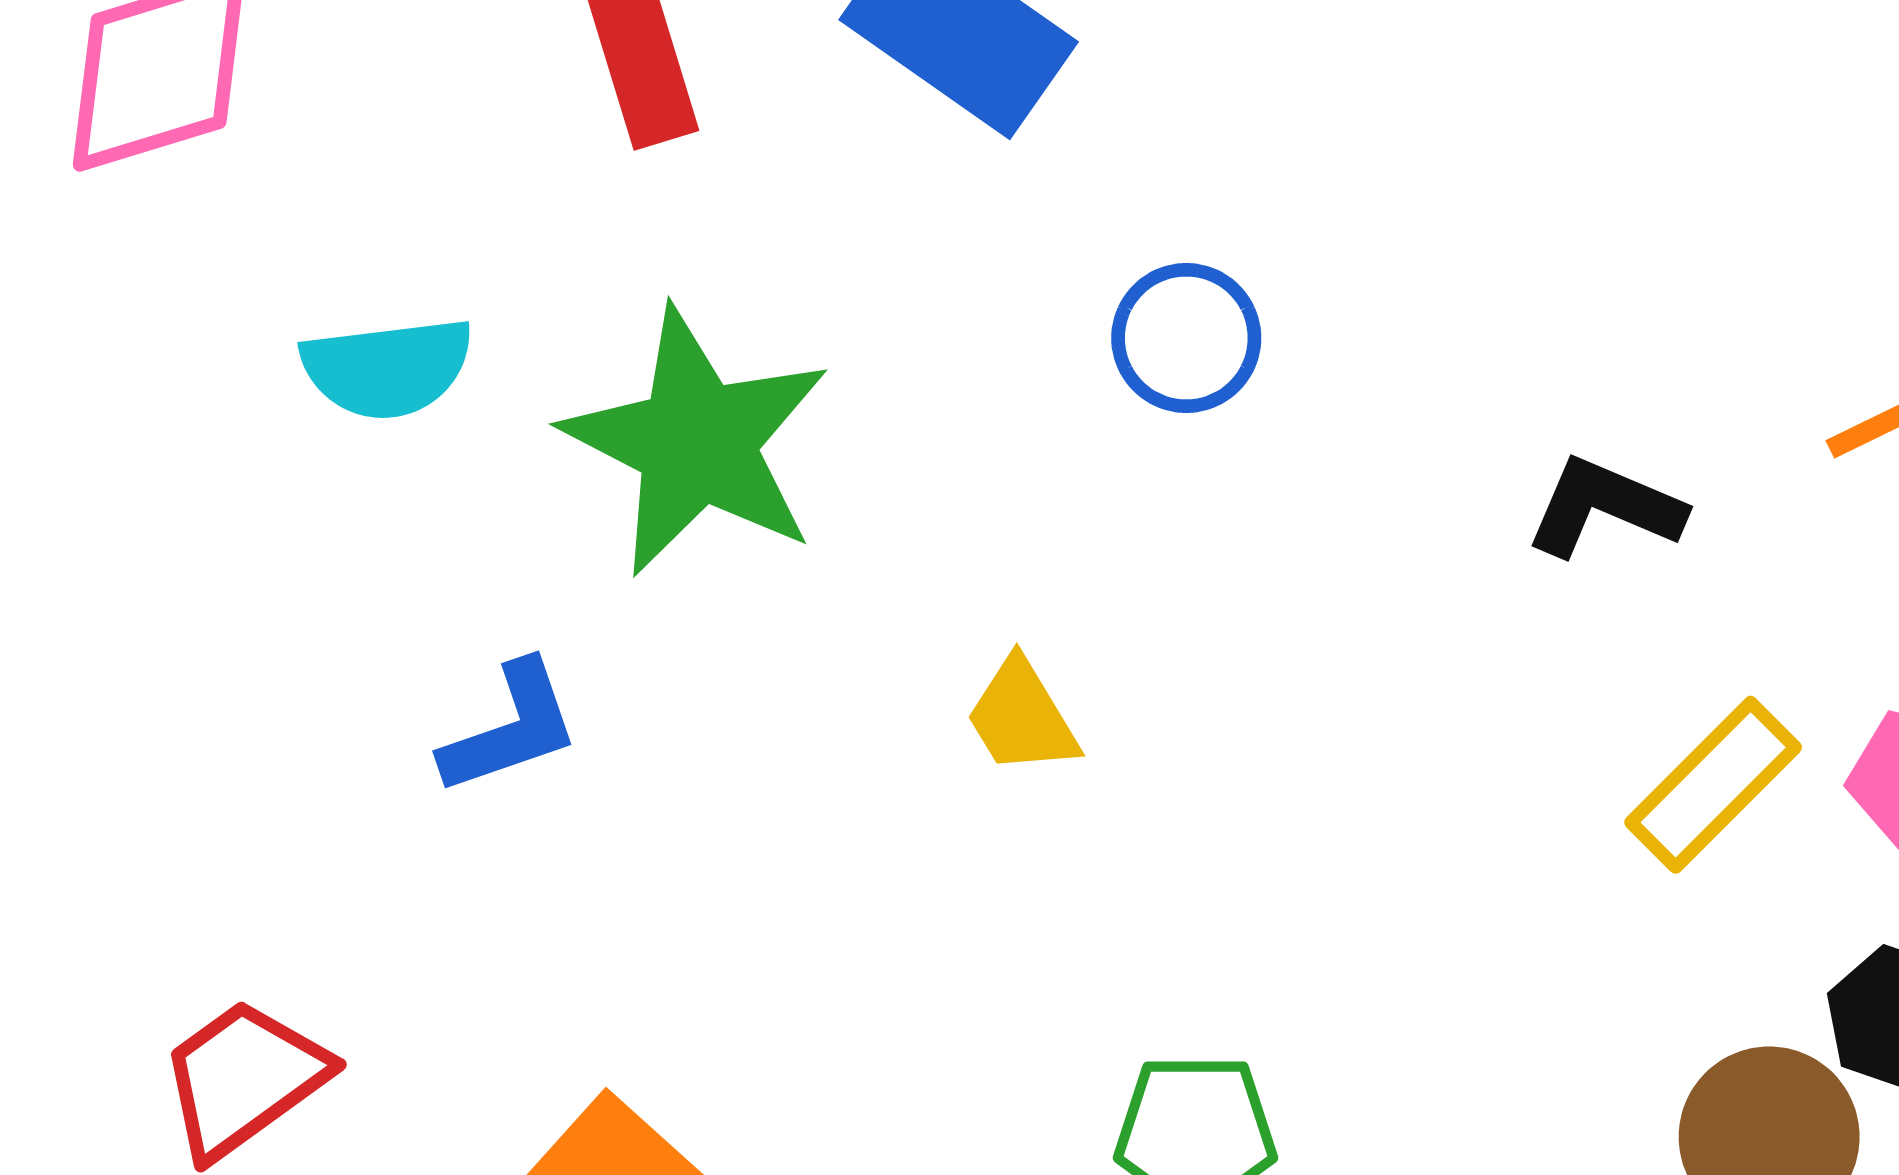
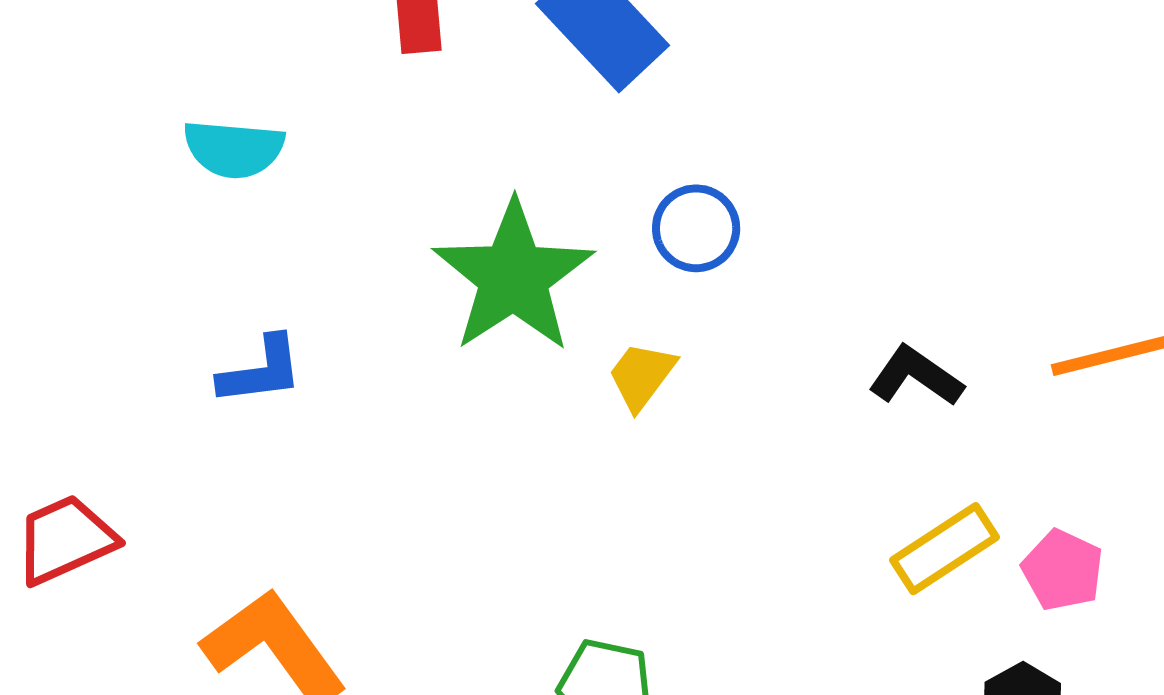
green star: (697, 442) -> (513, 277), moved
yellow trapezoid: (1022, 717) -> (642, 376), moved, turned 56

